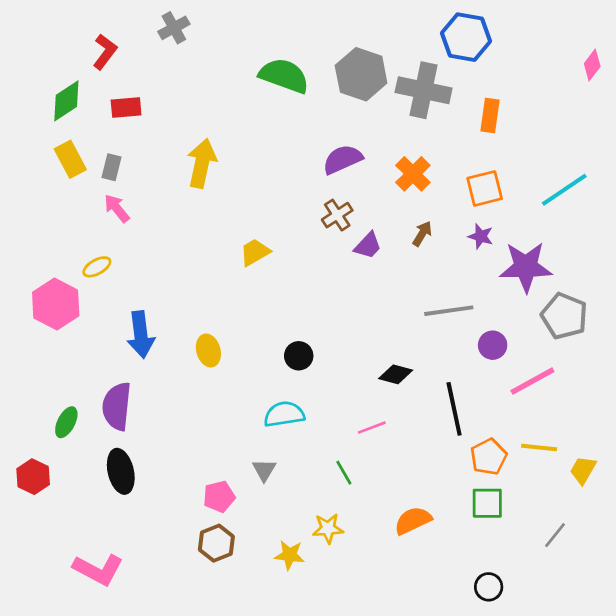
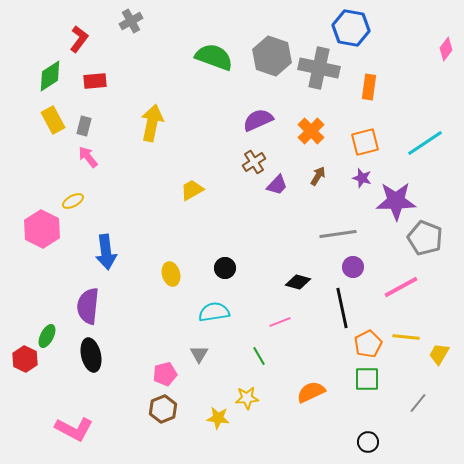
purple circle: (493, 345) -> (353, 267), moved
yellow ellipse: (208, 350) -> (171, 274), moved
green ellipse: (66, 422) -> (47, 336), moved

